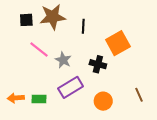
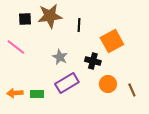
pink line: (39, 49) -> (16, 47), moved
orange circle: (103, 101) -> (108, 84), moved

